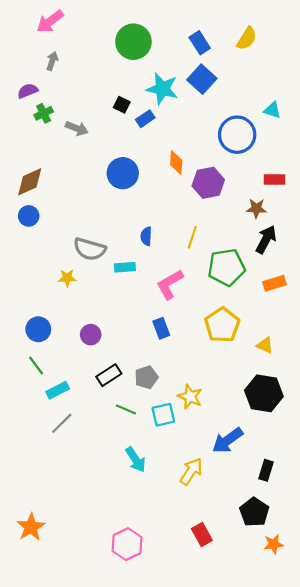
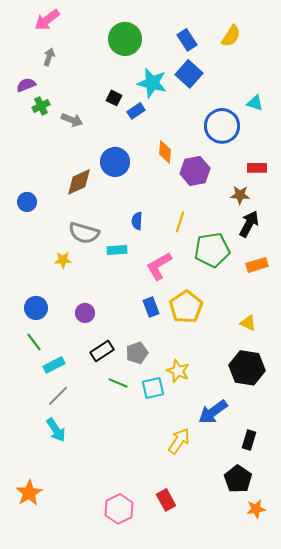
brown diamond: (30, 182) -> (79, 182), moved
yellow pentagon: (222, 325) -> (186, 307), moved
cyan arrow: (136, 460) -> (56, 430), moved
red rectangle: (202, 534) -> (166, 500), moved

